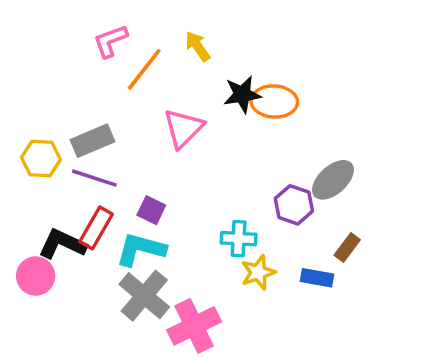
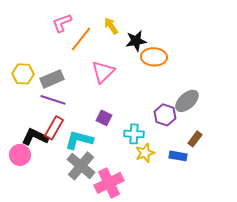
black star: (242, 94) -> (136, 41), moved
yellow hexagon: (41, 158) -> (23, 74), moved
purple square: (151, 210) -> (104, 118), moved

